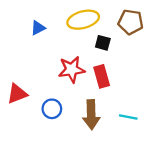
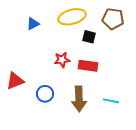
red star: (72, 69) -> (62, 60), size x0.7
red rectangle: (102, 76) -> (88, 66), turned -66

